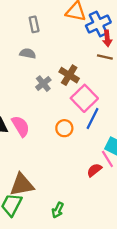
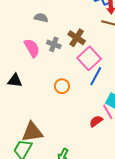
gray cross: (43, 84) -> (54, 44), turned -32
pink semicircle: (21, 126) -> (32, 48), moved
orange circle: (64, 128) -> (62, 86), moved

